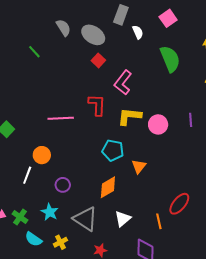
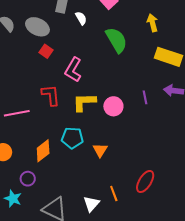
orange diamond: (108, 187) -> (43, 151), moved
cyan star: (50, 212) -> (13, 199), moved
orange line: (159, 221) -> (114, 193), moved

